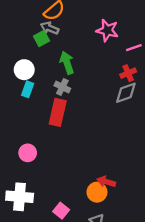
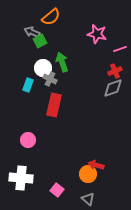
gray arrow: (50, 28) -> (32, 32), moved
white circle: (24, 70) -> (43, 68), moved
gray cross: (62, 87) -> (50, 79), moved

